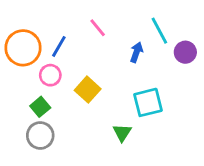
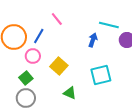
pink line: (98, 28) -> (57, 19), moved
cyan line: (159, 31) -> (109, 25), turned -48
green triangle: (122, 133) -> (70, 93), moved, turned -40

